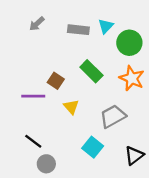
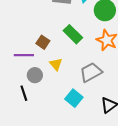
black line: (33, 141) -> (24, 93), turned 35
gray circle: (46, 164) -> (35, 75), moved

